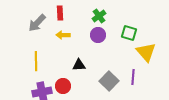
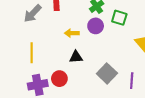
green square: (129, 33) -> (119, 18), moved
yellow arrow: (63, 35) -> (72, 33), moved
purple line: (133, 77) -> (132, 81), moved

